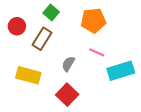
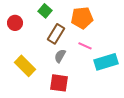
brown rectangle: (42, 39) -> (56, 34), moved
yellow rectangle: (28, 75) -> (25, 66), turned 30
red square: (67, 95) -> (59, 83), turned -36

